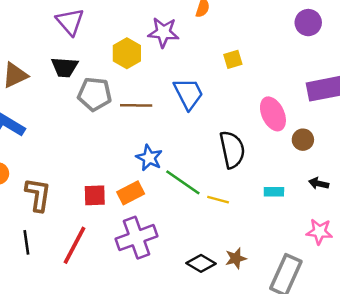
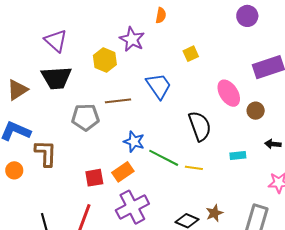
purple star: (163, 32) -> (132, 39), turned 30
black trapezoid: (65, 67) -> (56, 78), size x1.4
gray pentagon: (95, 94) -> (85, 117), moved
brown L-shape: (38, 195) -> (46, 153), moved

